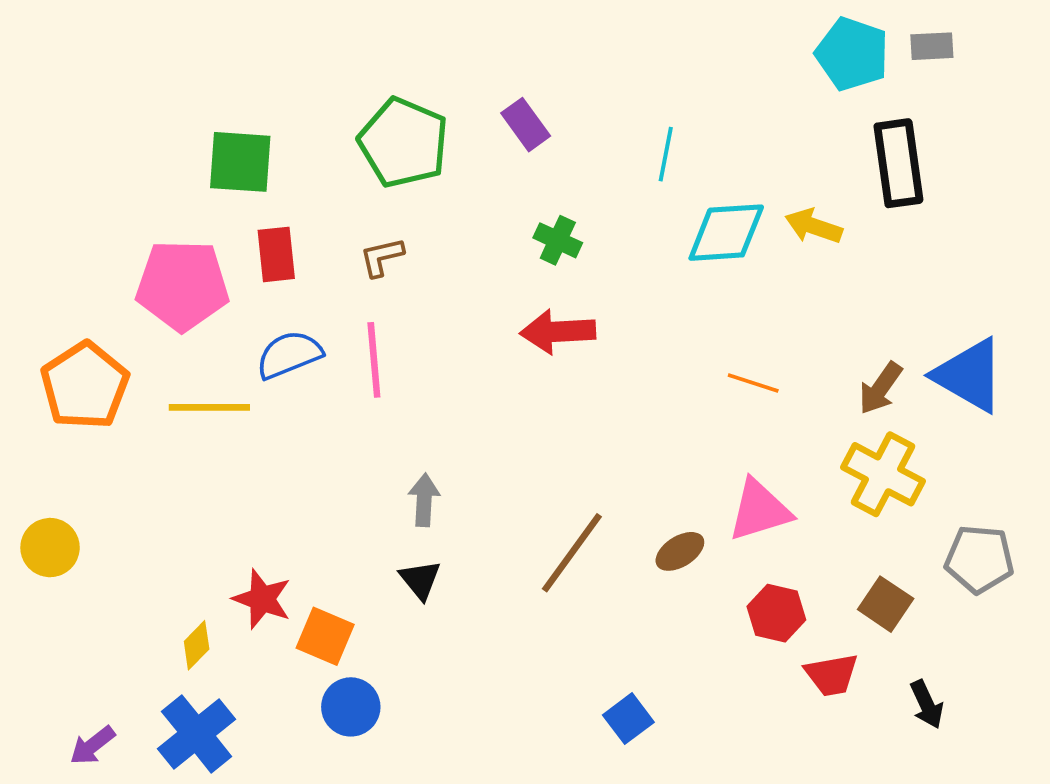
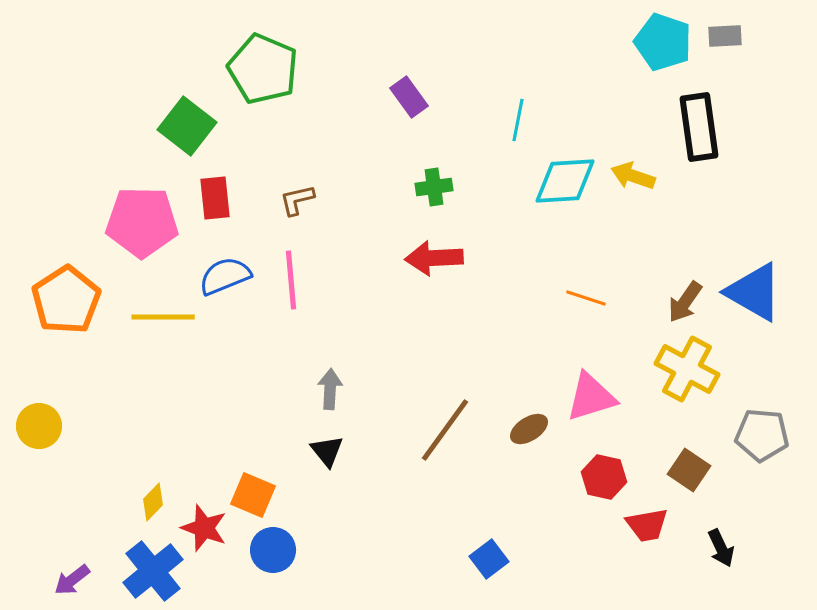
green pentagon: (404, 143) -> (263, 69), moved
green square: (240, 162) -> (187, 126), turned 34
green cross: (558, 240) -> (434, 187), turned -33
red star: (262, 599) -> (204, 528), moved

